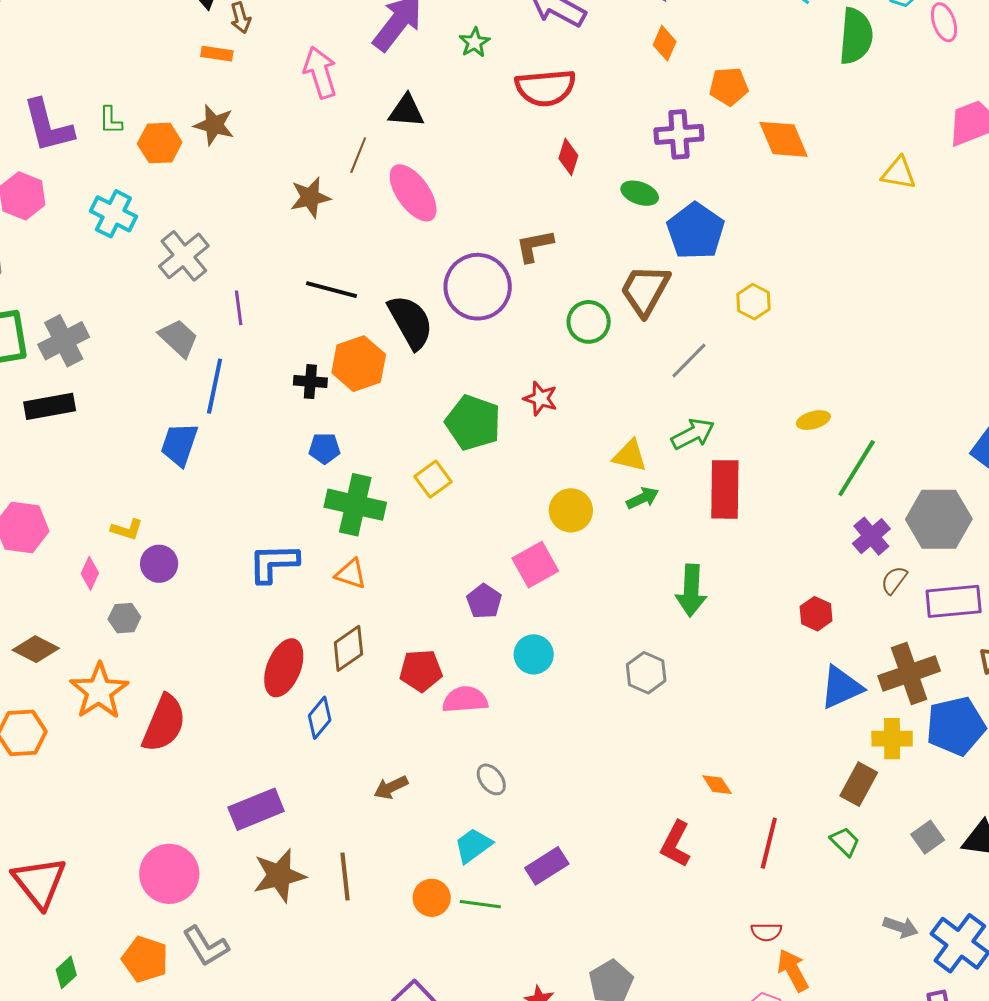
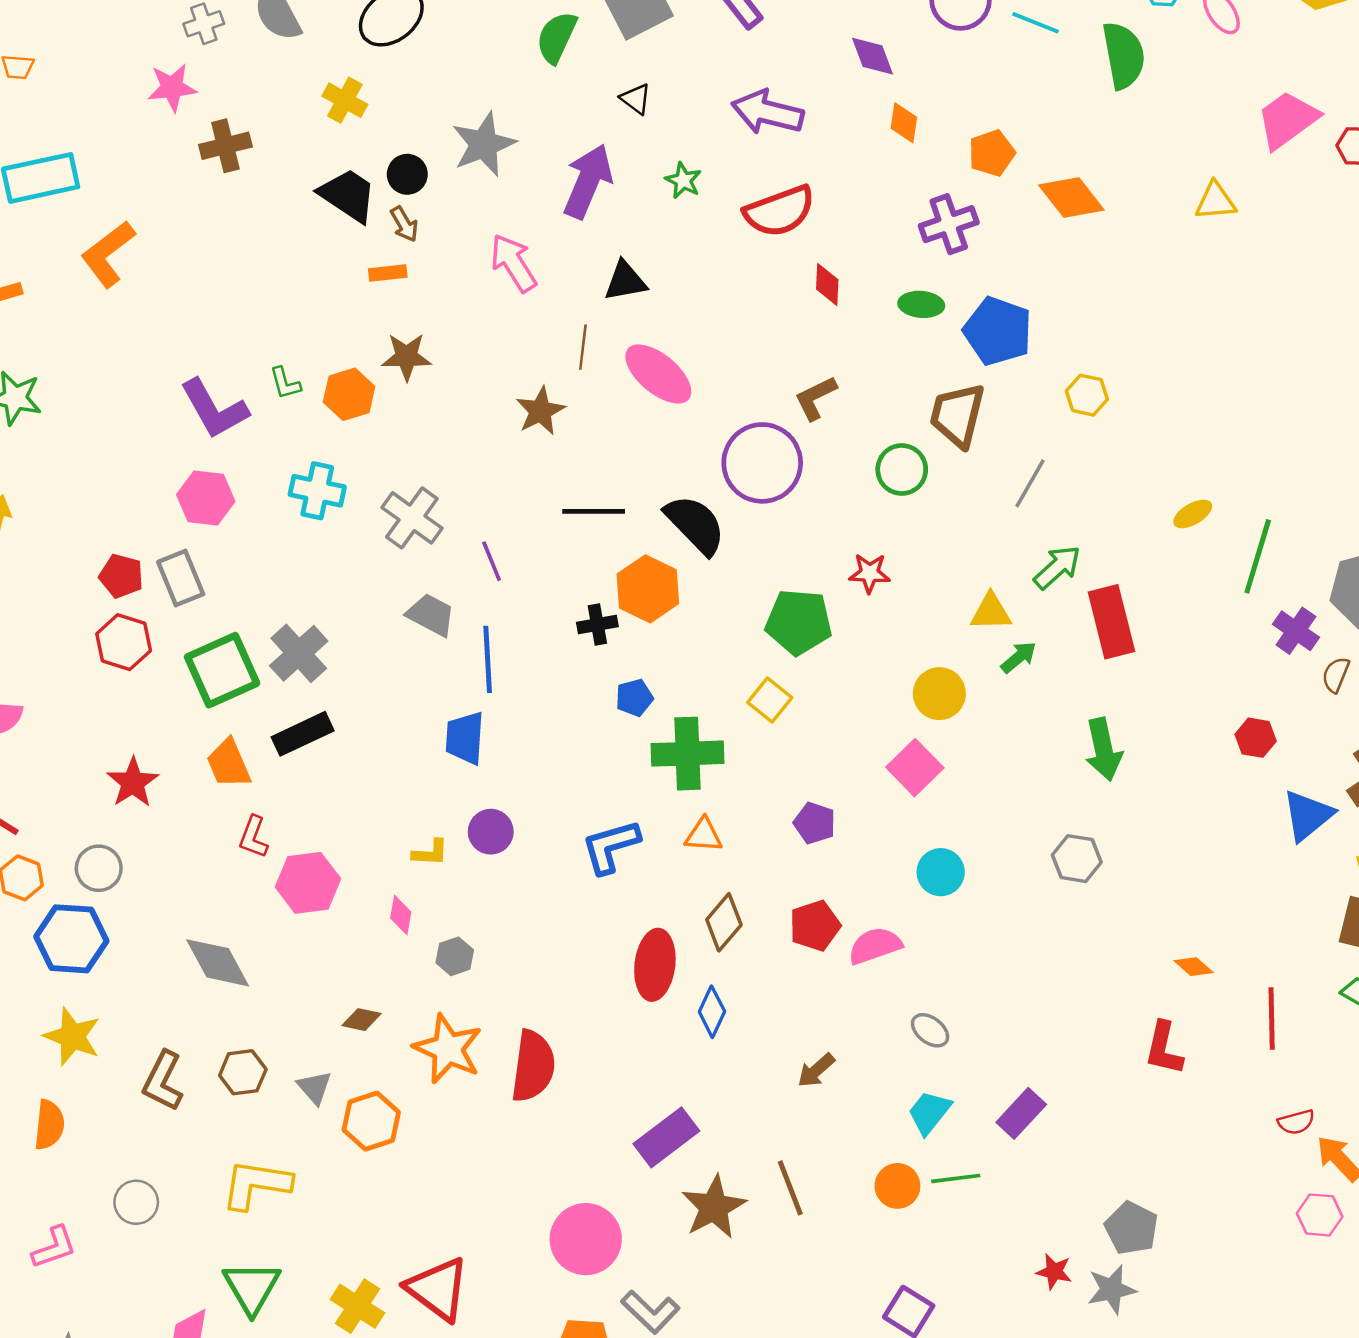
purple circle: (159, 564) -> (491, 832), moved
purple pentagon: (484, 601) -> (815, 823), moved
brown diamond: (36, 649) -> (361, 1020), size x0.7

